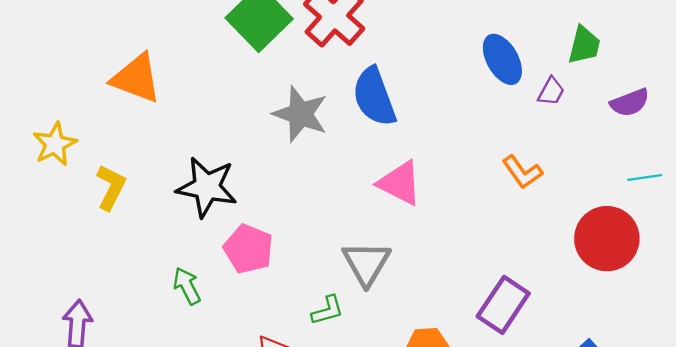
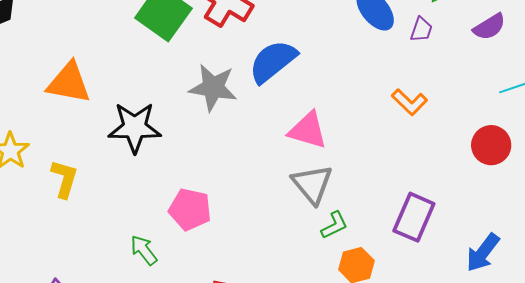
blue semicircle: (374, 97) -> (273, 61), turned 82
black star: (207, 187) -> (135, 127), moved
red circle: (607, 239) -> (491, 145), size x0.7
gray triangle: (366, 263) -> (312, 184), moved
green L-shape: (327, 310) -> (334, 225), moved

